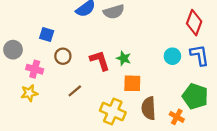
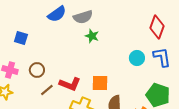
brown circle: (63, 56) -> (37, 70), moved
green star: (124, 58) -> (92, 36), moved
red L-shape: (100, 61) -> (70, 84), moved, turned 130

